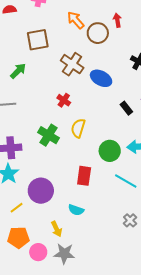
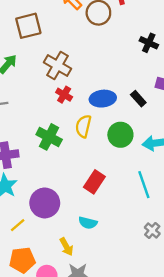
brown cross: (72, 64) -> (58, 66), moved
blue ellipse: (101, 78) -> (103, 99), moved, turned -30
green circle: (110, 151) -> (120, 135), moved
red rectangle: (84, 176) -> (94, 182), turned 30
cyan line: (126, 181) -> (144, 185), turned 45

